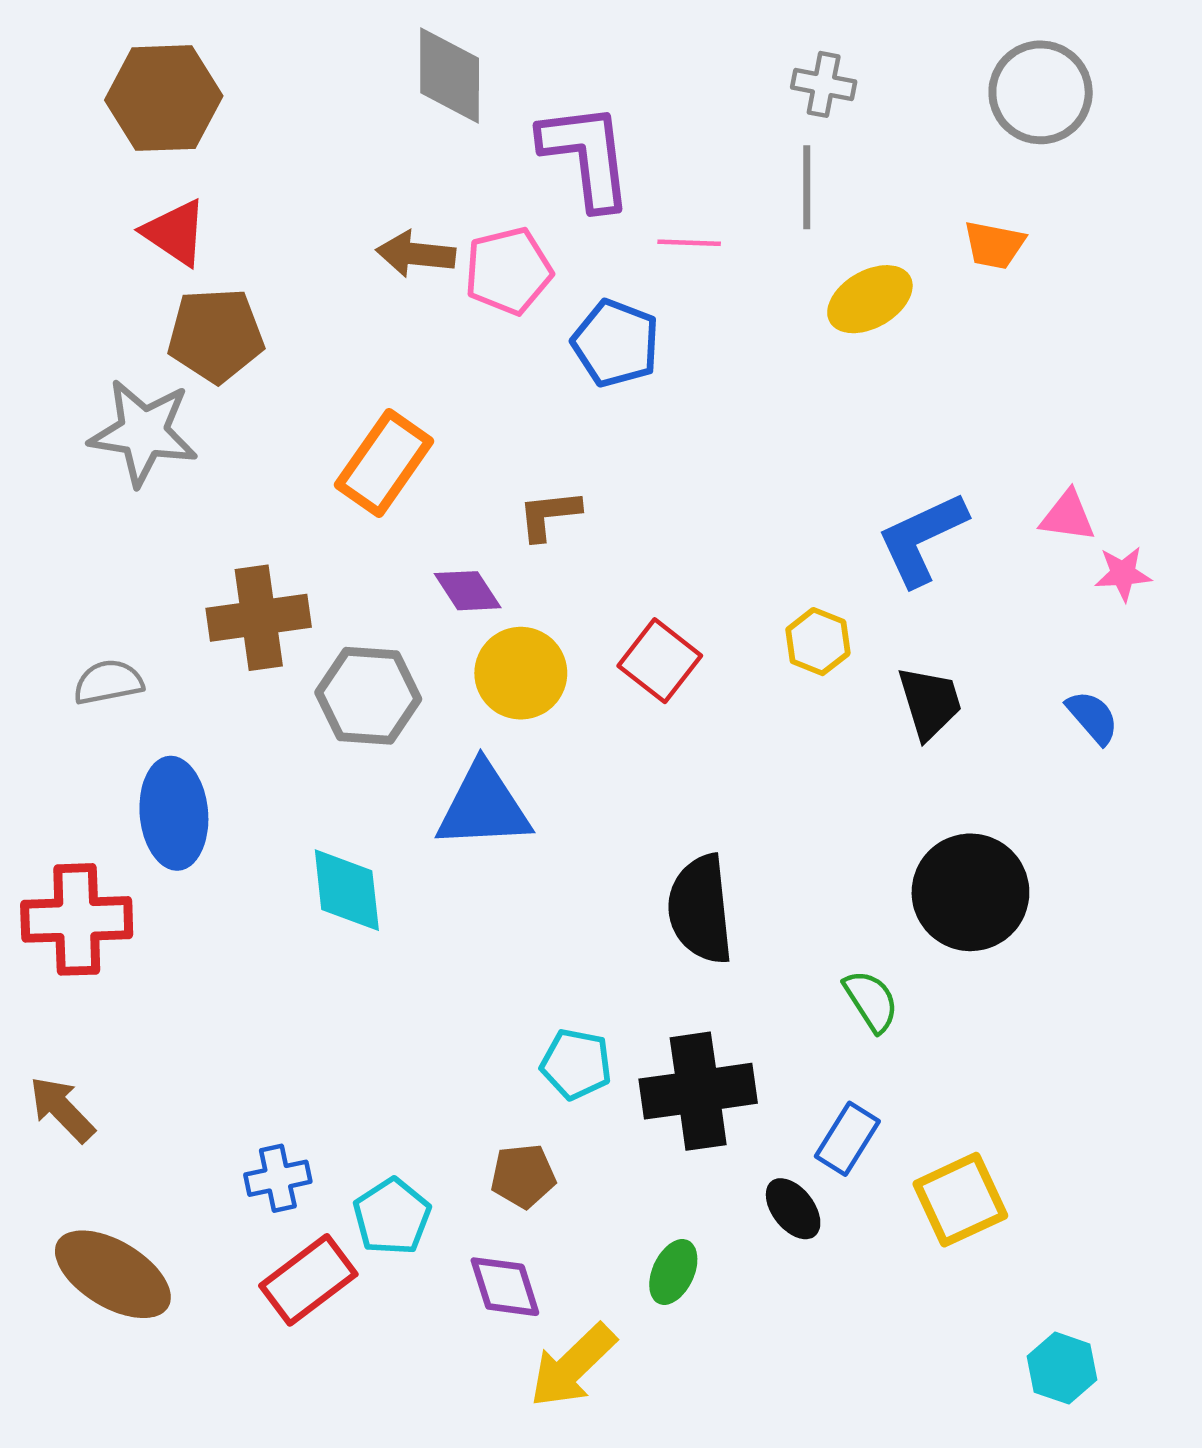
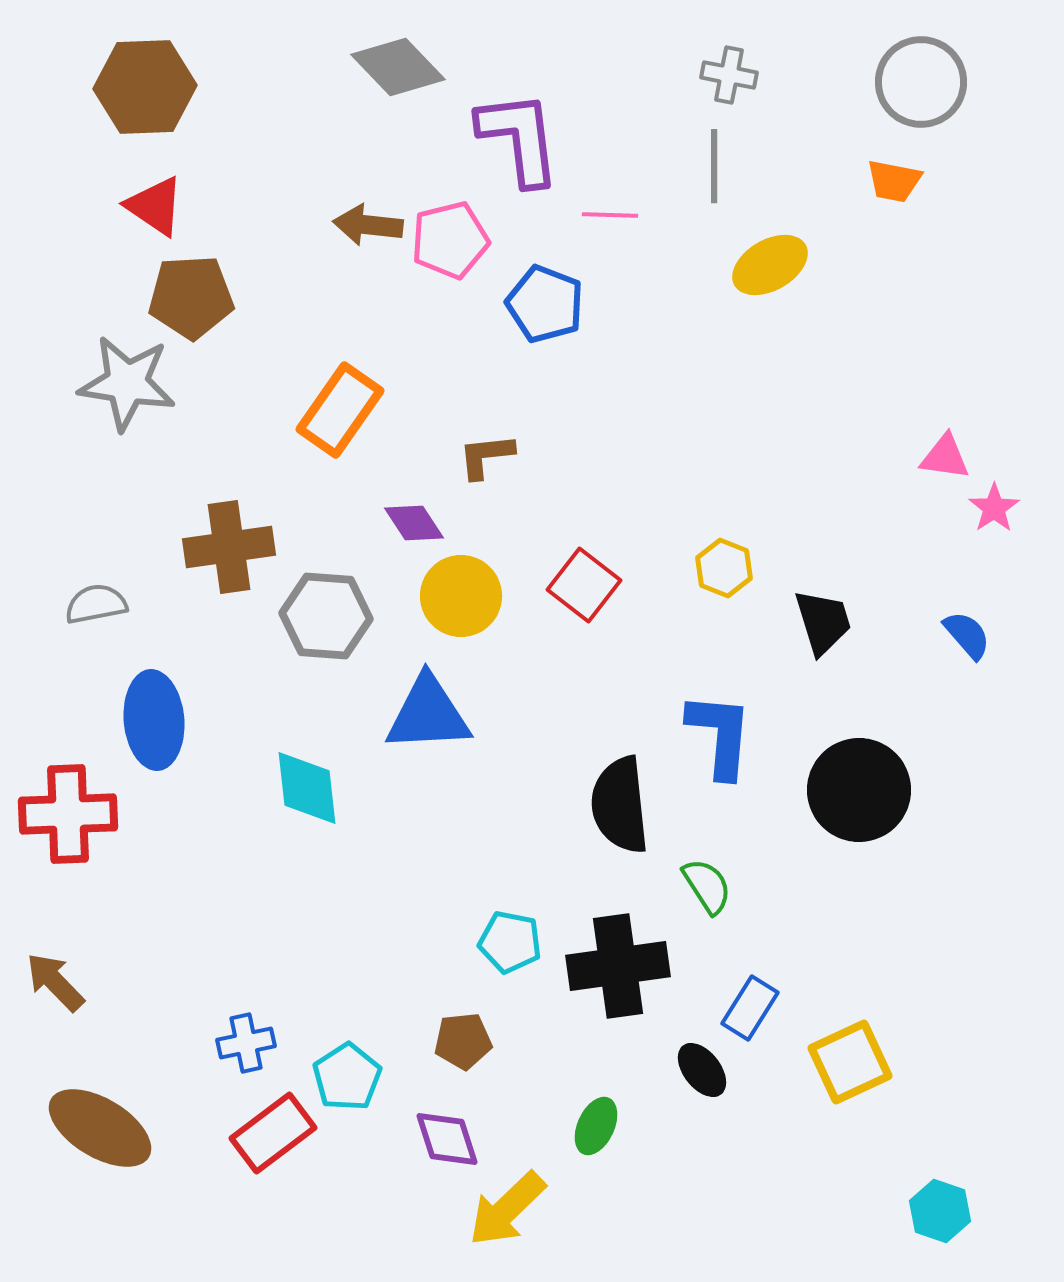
gray diamond: (450, 75) -> (398, 67), turned -44
orange trapezoid: (994, 245) -> (894, 181), moved
blue L-shape: (922, 539) -> (720, 735), moved, turned 120
pink star: (1123, 574) -> (994, 508), turned -30
green semicircle: (871, 1001) -> (707, 886), moved

